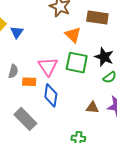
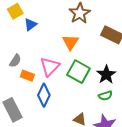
orange triangle: (73, 35) -> (70, 42), moved

